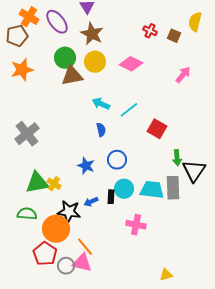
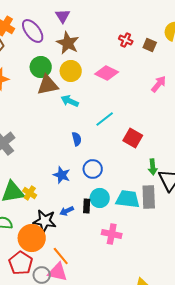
cyan arrow: (101, 104) -> (70, 101), moved

